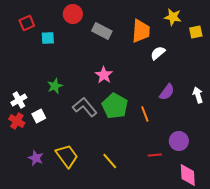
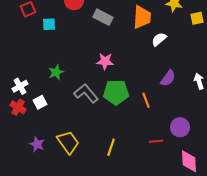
pink star: (104, 75) -> (105, 61), turned -30
green pentagon: (115, 106) -> (116, 92), turned -30
yellow line: (110, 161) -> (111, 147), turned 60

